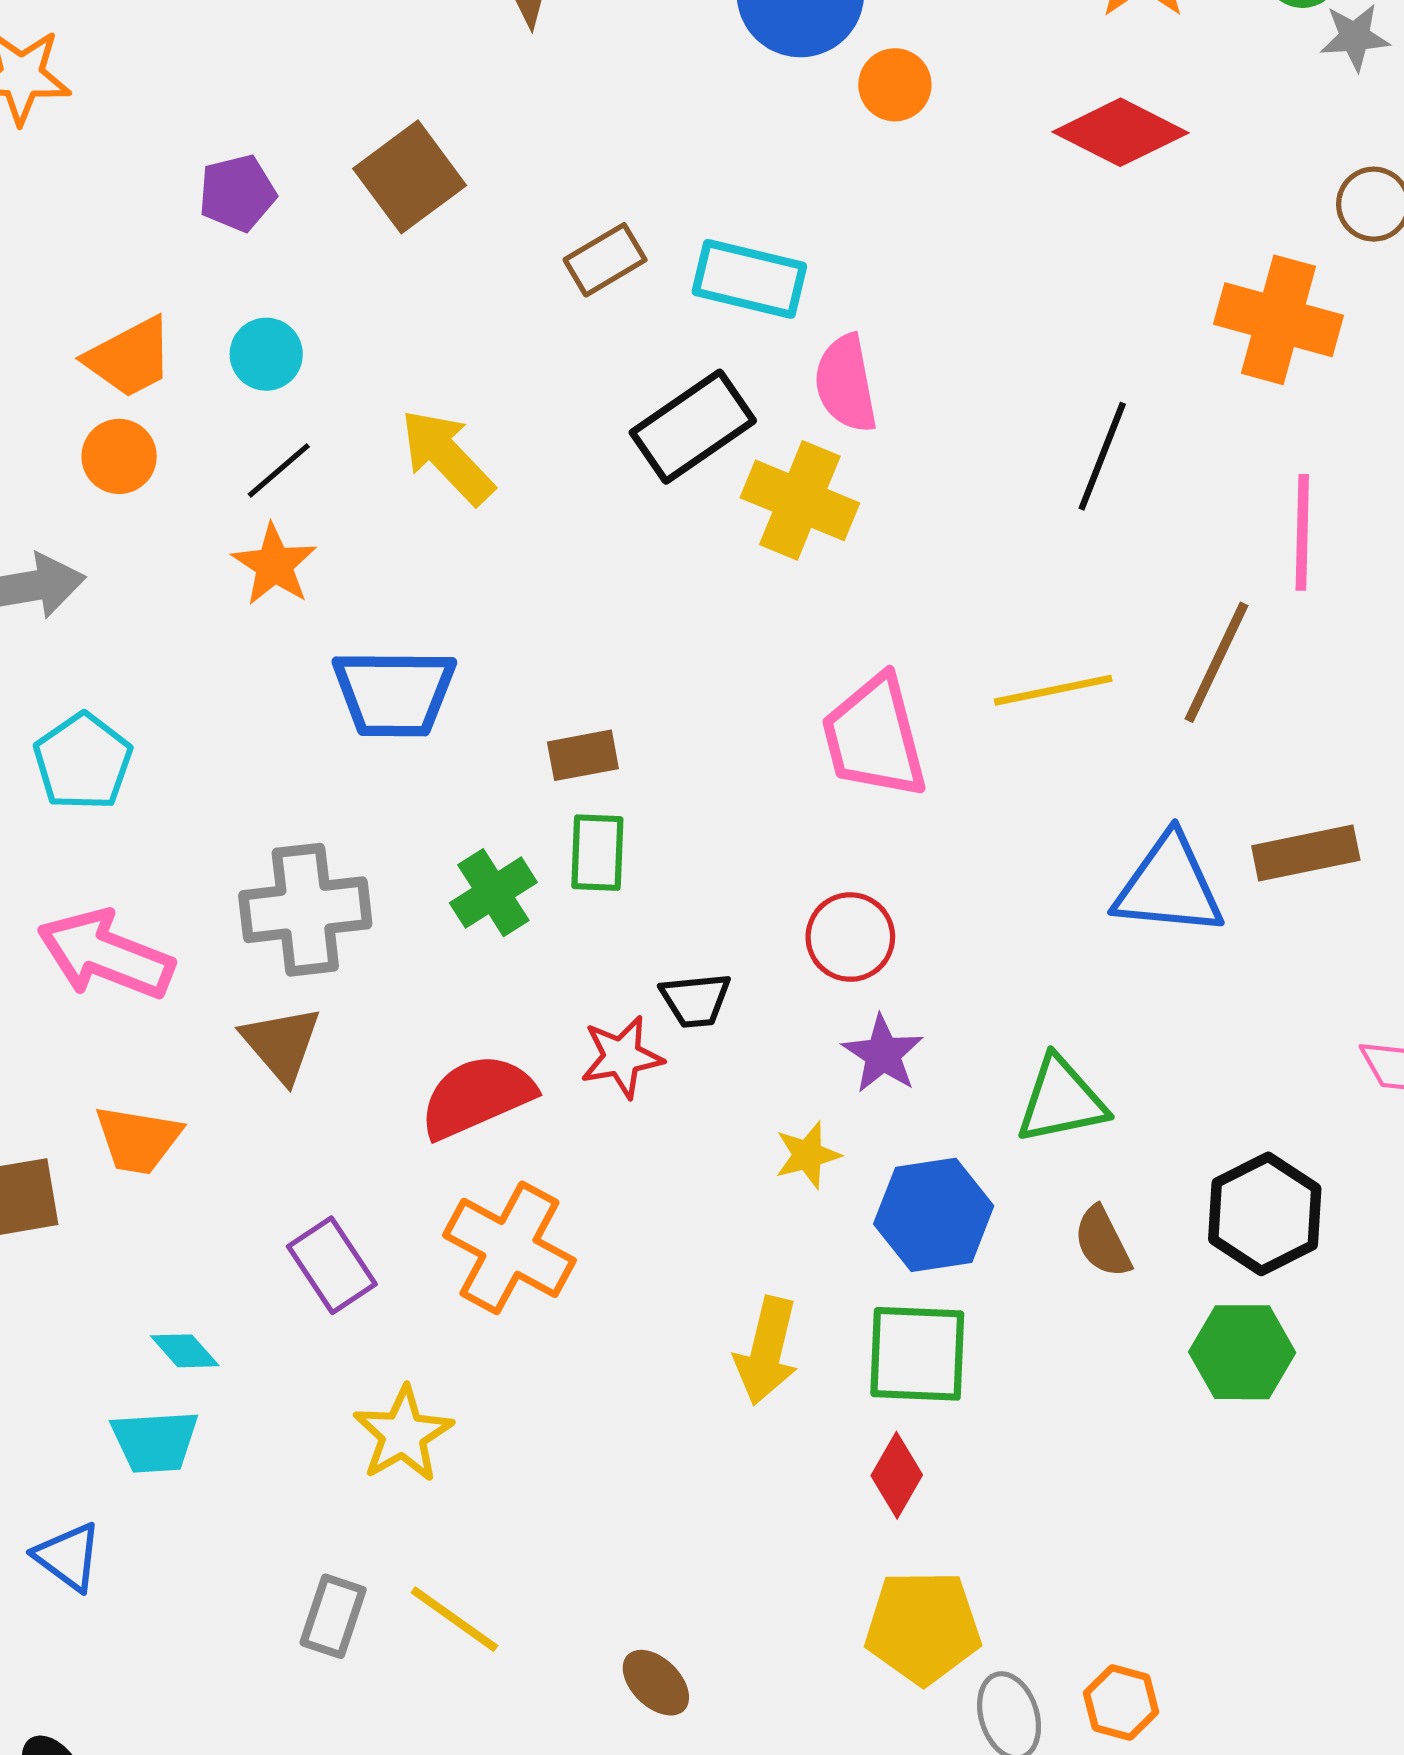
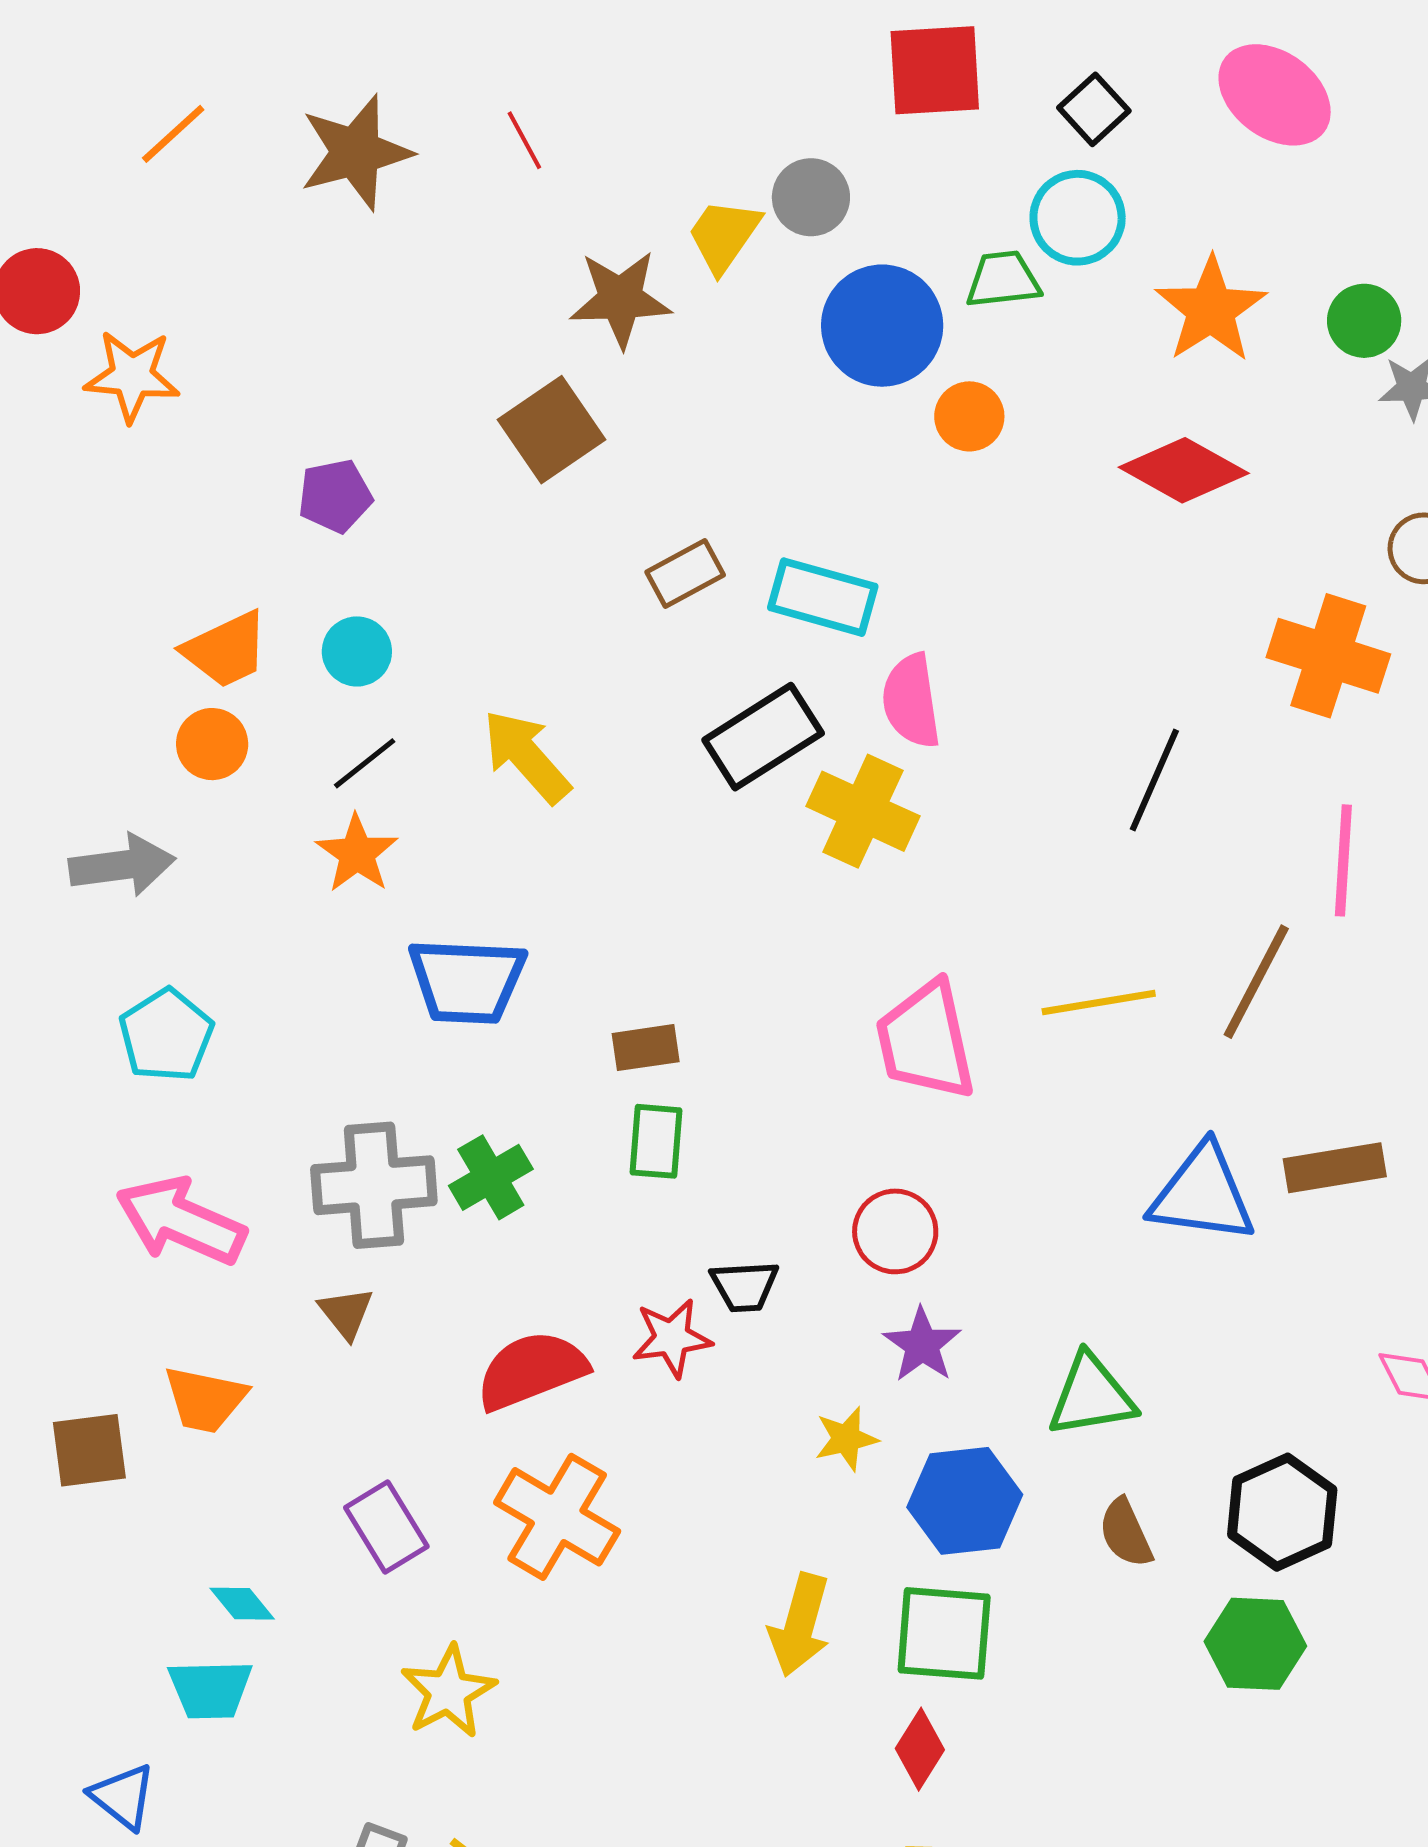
brown square: (410, 177) -> (552, 430), moved
green cross: (493, 893) -> (491, 1177), moved
brown triangle: (281, 1044) -> (346, 1313), size x0.7

